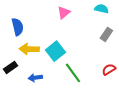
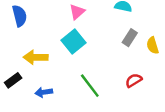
blue semicircle: (18, 27) -> (20, 16), moved
cyan square: (55, 51) -> (74, 42), moved

